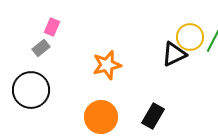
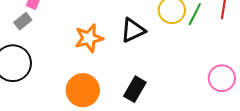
black triangle: (174, 54) -> (133, 30), moved

